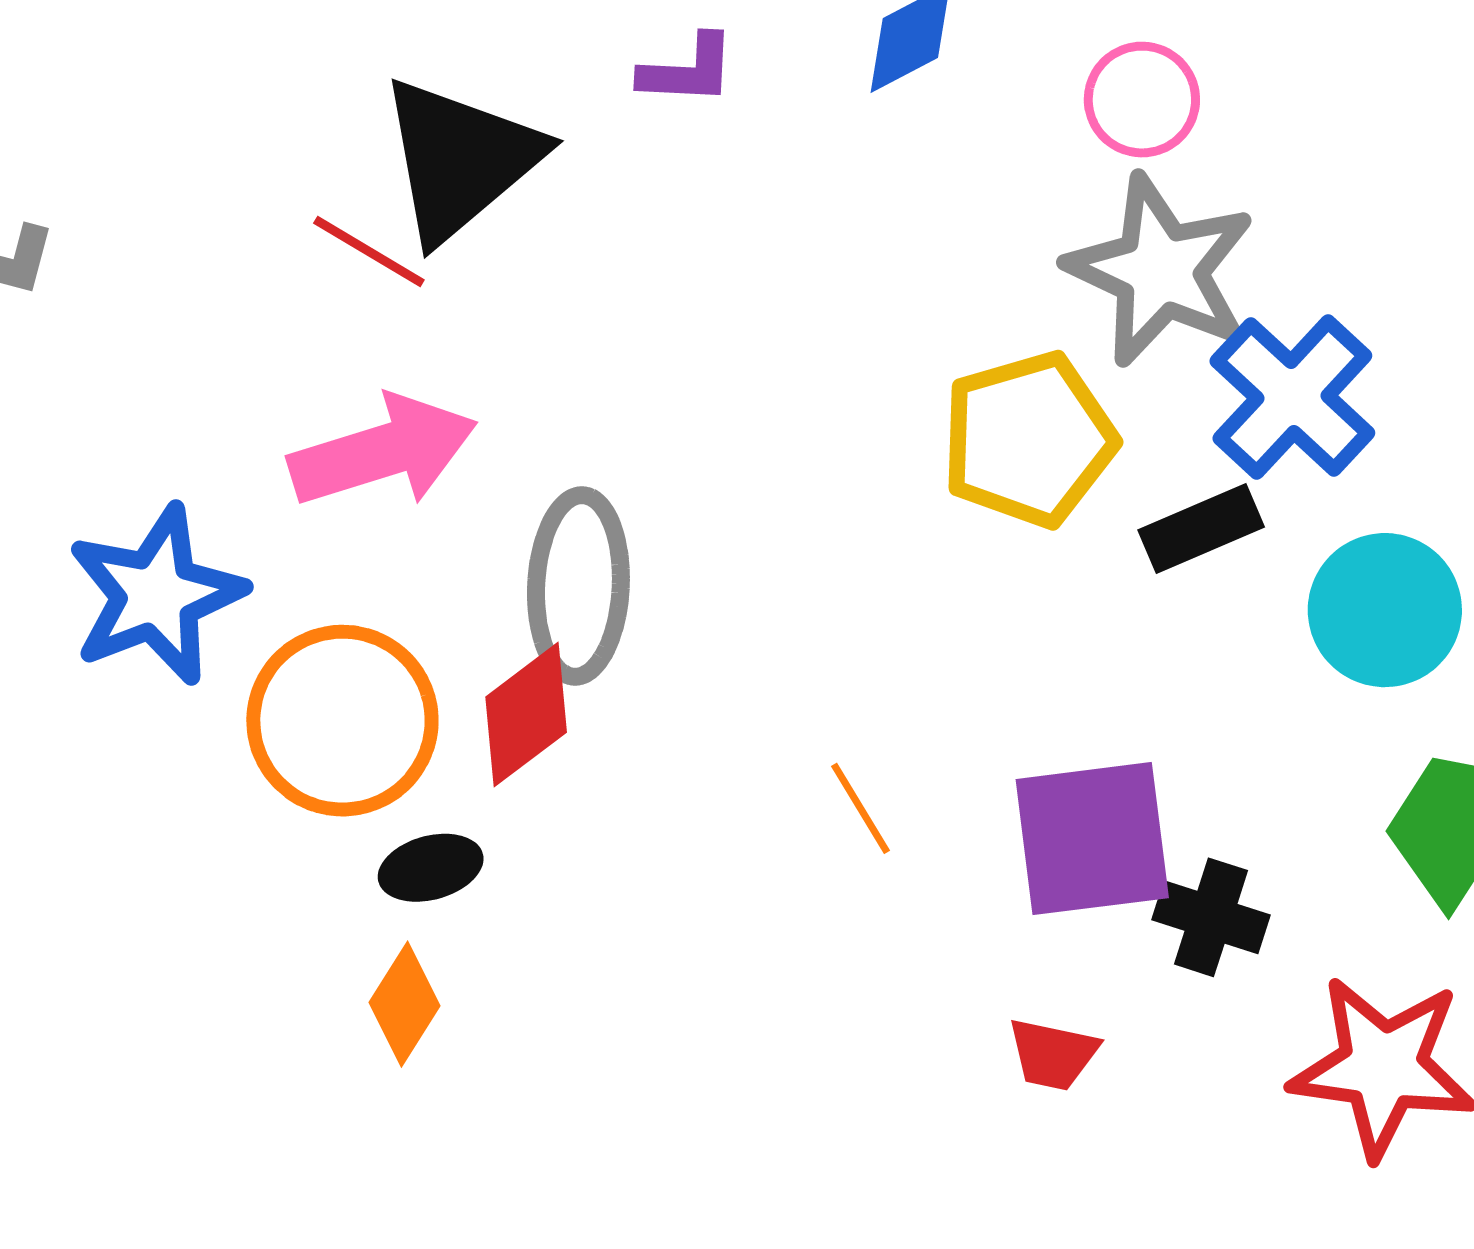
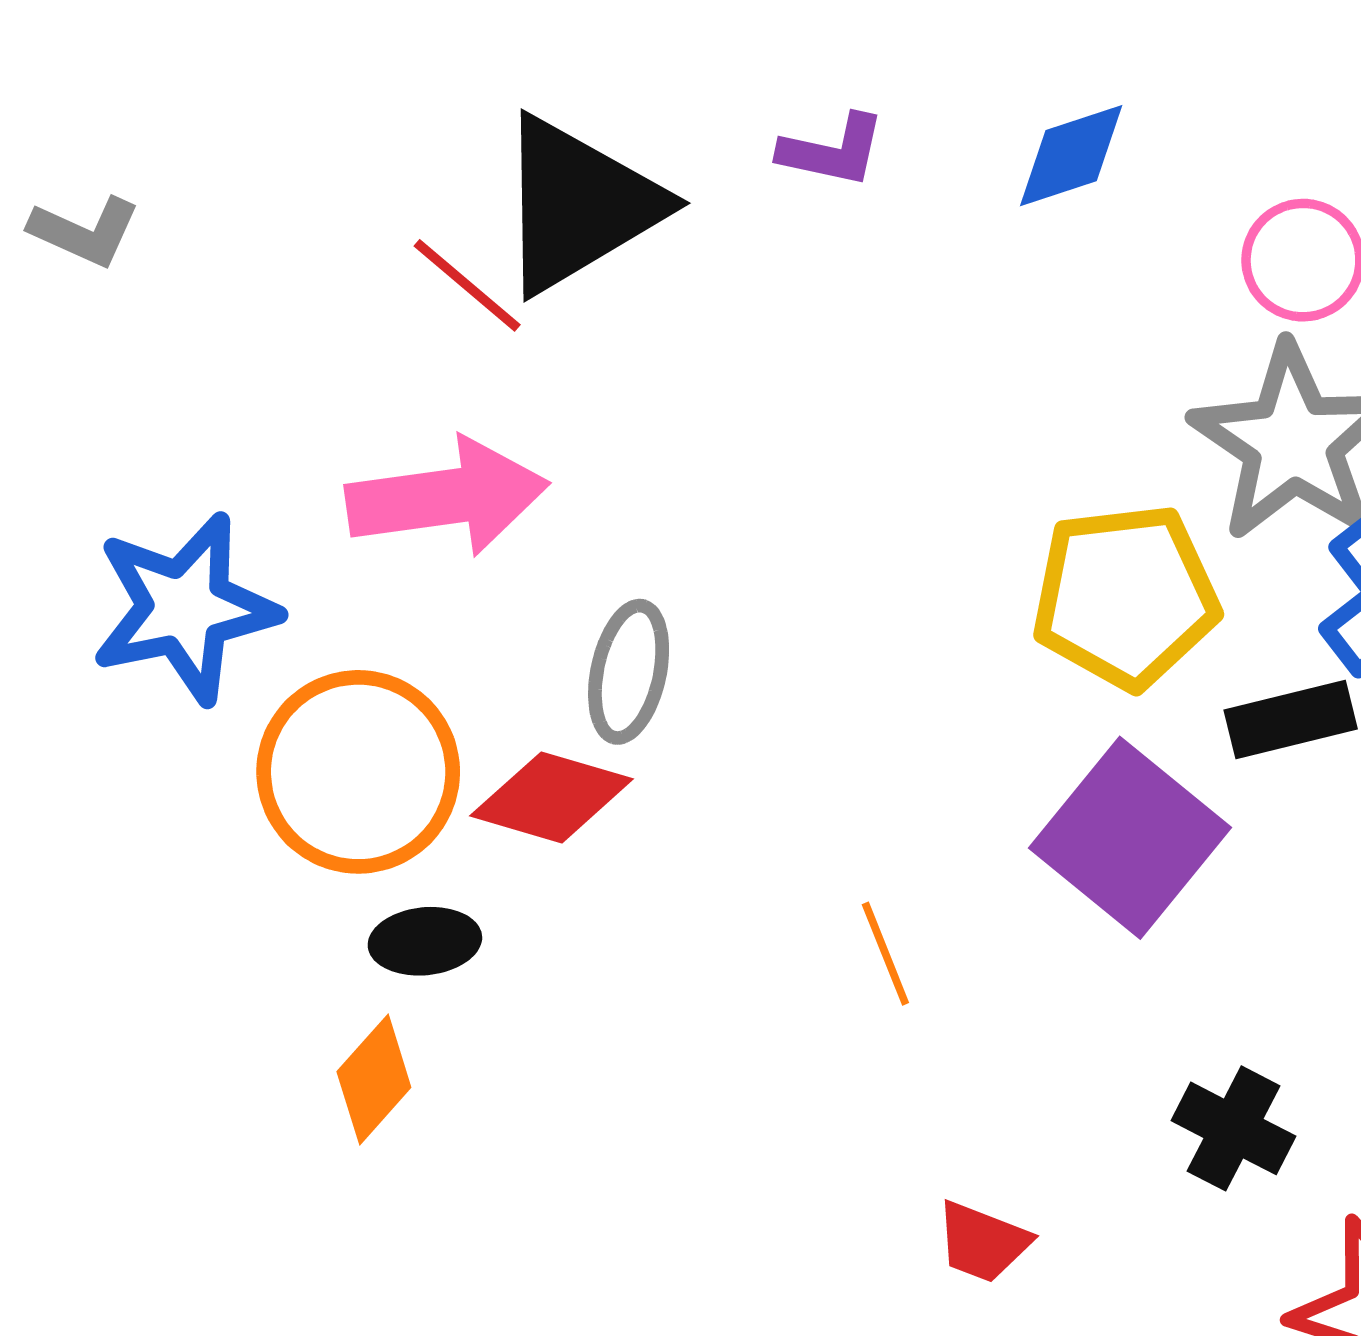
gray ellipse: (578, 586) -> (629, 672), size x0.7
red diamond: (526, 715) -> (552, 797), turned 44
purple square: (1092, 839) -> (1130, 838), moved, turned 37
red trapezoid: (1053, 1054) -> (983, 1242), moved

